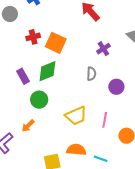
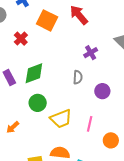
red cross: (33, 37) -> (21, 39), turned -32
orange square: (56, 43) -> (47, 20), moved
green circle: (39, 100) -> (38, 103), moved

